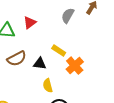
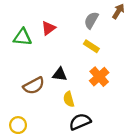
yellow rectangle: (59, 51) -> (91, 46), moved
brown semicircle: (17, 59) -> (34, 86), moved

